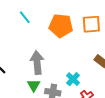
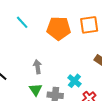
gray arrow: (37, 63) -> (37, 67), size x0.6

